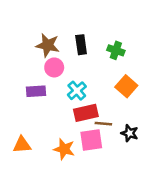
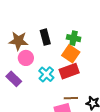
orange square: (126, 86) -> (71, 54), moved
purple rectangle: (36, 91) -> (14, 79), turned 56
red rectangle: (86, 113) -> (69, 71), moved

